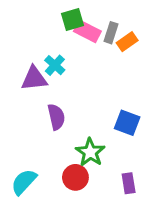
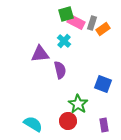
cyan cross: (55, 65) -> (64, 41), moved
purple semicircle: (56, 117) -> (60, 70), moved
cyan semicircle: (24, 182) -> (33, 124), turned 78

